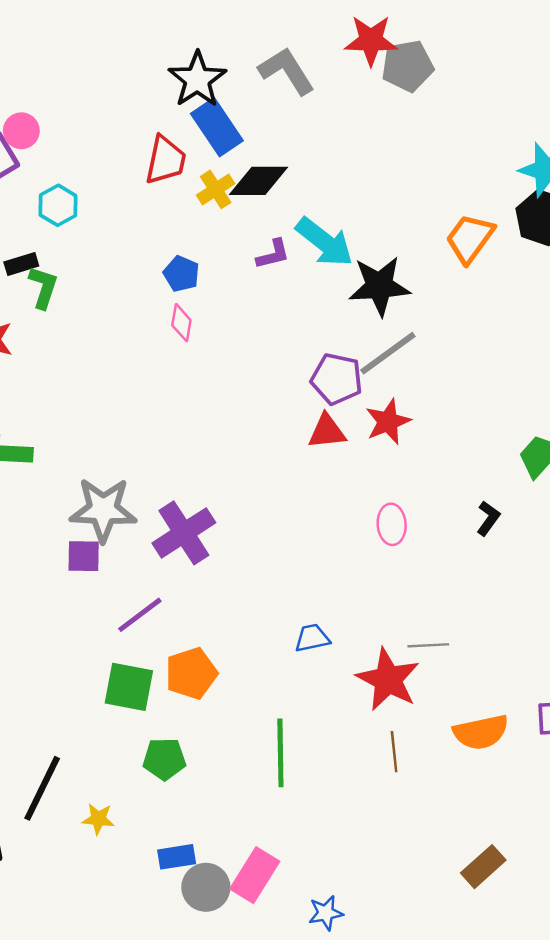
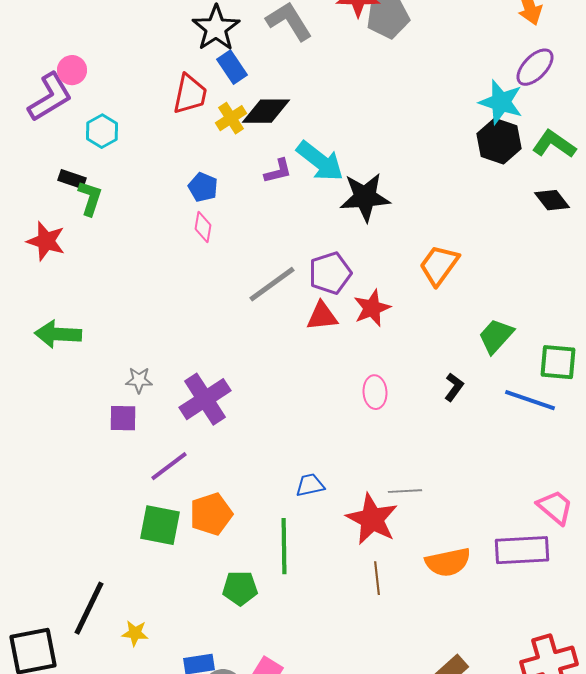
blue rectangle: (217, 127) -> (232, 67), size x0.7
orange trapezoid: (470, 238) -> (439, 265), moved
black rectangle: (21, 264) -> (72, 179), turned 36
gray line: (388, 353) -> (272, 284), moved
purple pentagon: (337, 379) -> (330, 273), turned -30
gray star: (103, 510) -> (139, 380), size x0.5
green line: (280, 753) -> (284, 546), moved
green pentagon: (164, 759) -> (240, 588), moved

